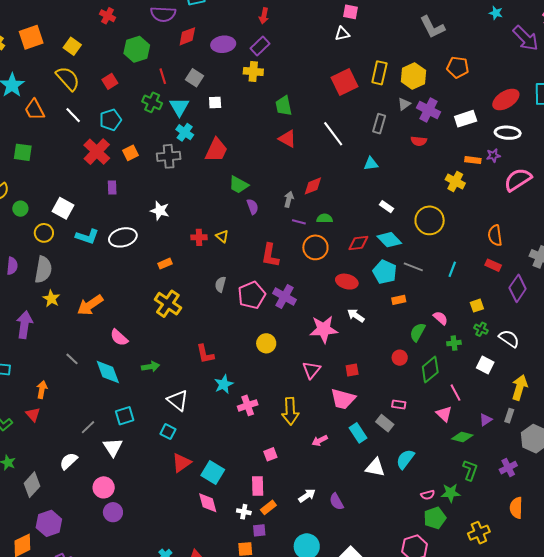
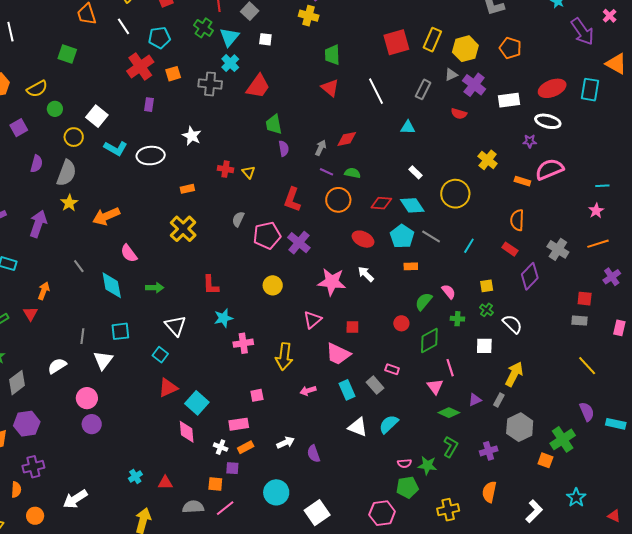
orange rectangle: (473, 160) -> (522, 181), moved
green trapezoid: (239, 185) -> (274, 124), turned 40
white square: (485, 365) -> (484, 346), turned -36
gray line: (88, 427) -> (82, 336), turned -49
pink rectangle: (258, 486) -> (239, 424), turned 72

